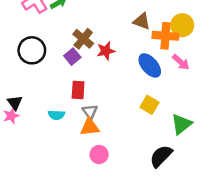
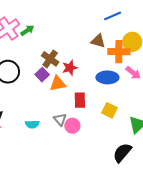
blue ellipse: (150, 65) -> (107, 77), turned -45
red rectangle: (78, 90) -> (80, 100), moved
orange triangle: (90, 127) -> (58, 84), moved
pink circle: (99, 155) -> (72, 126), moved

